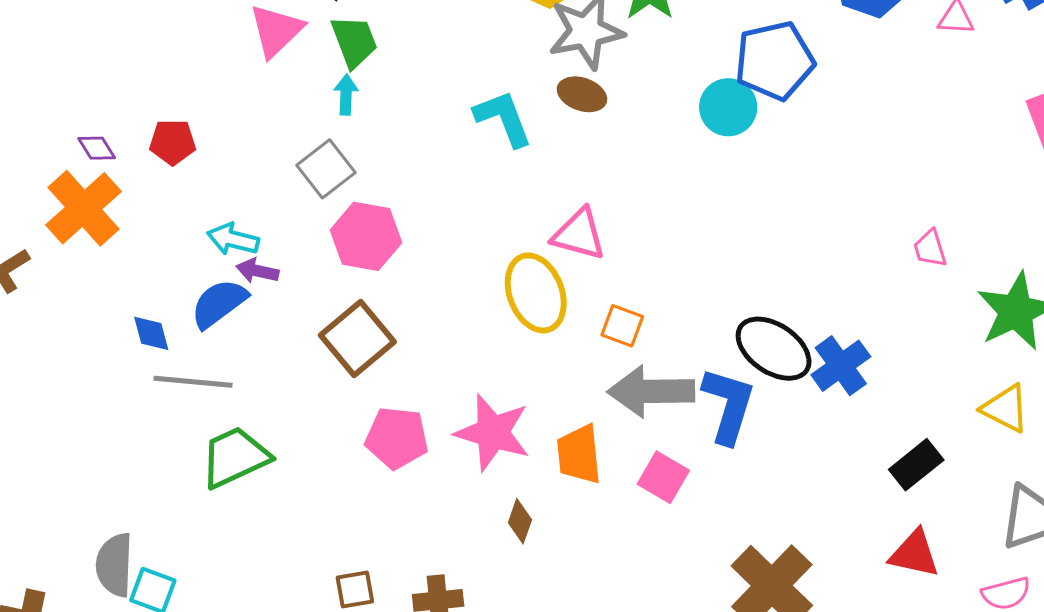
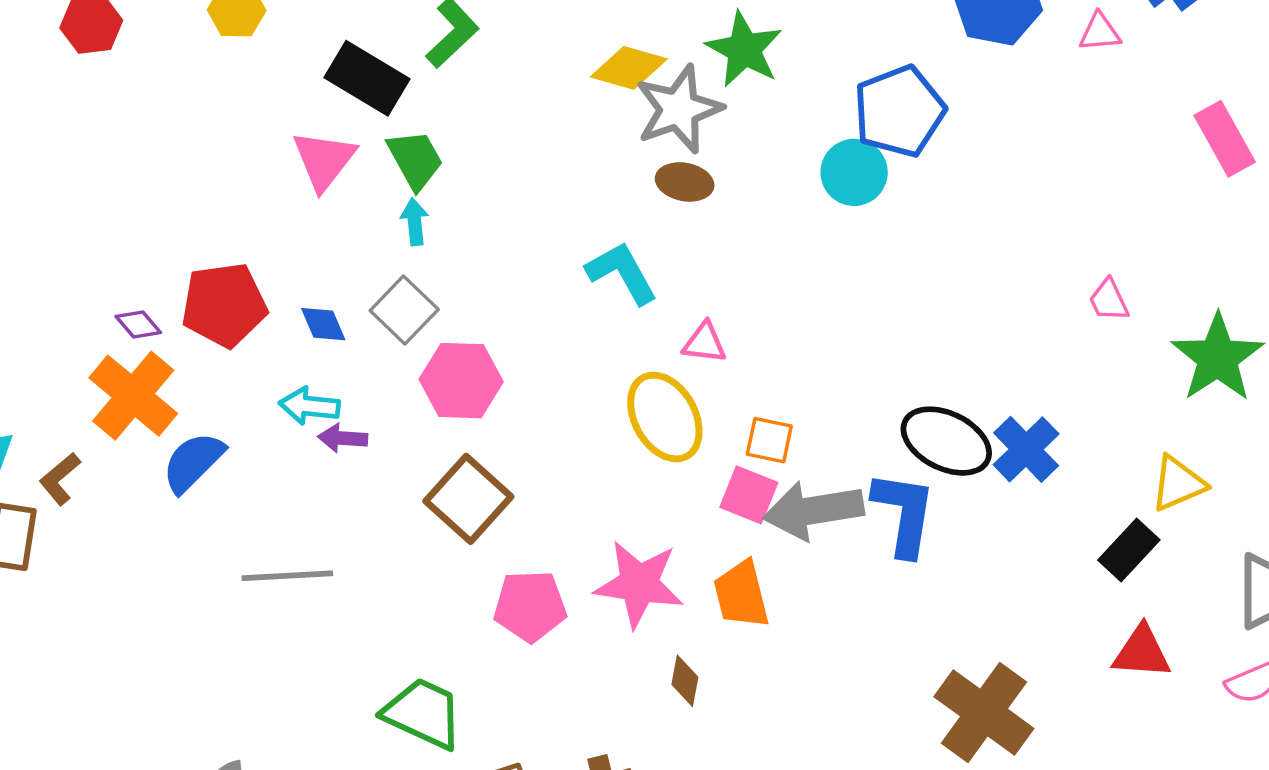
cyan L-shape: (503, 118) -> (622, 273), moved
red pentagon: (173, 142) -> (224, 305), size x1.6
pink triangle: (579, 234) -> (705, 343), size x0.7
blue semicircle: (219, 303) -> (193, 462), moved
blue diamond: (151, 333) -> (323, 324), moved
yellow triangle: (1005, 408) -> (1178, 484), moved, turned -42
green trapezoid: (235, 457) -> (423, 713), moved, turned 58
pink square: (663, 477) -> (749, 495), moved

